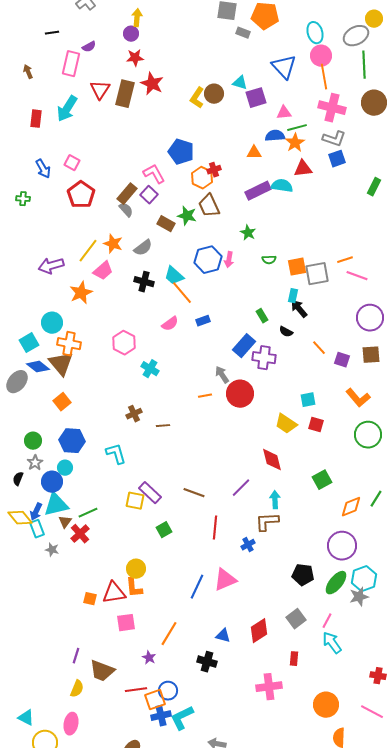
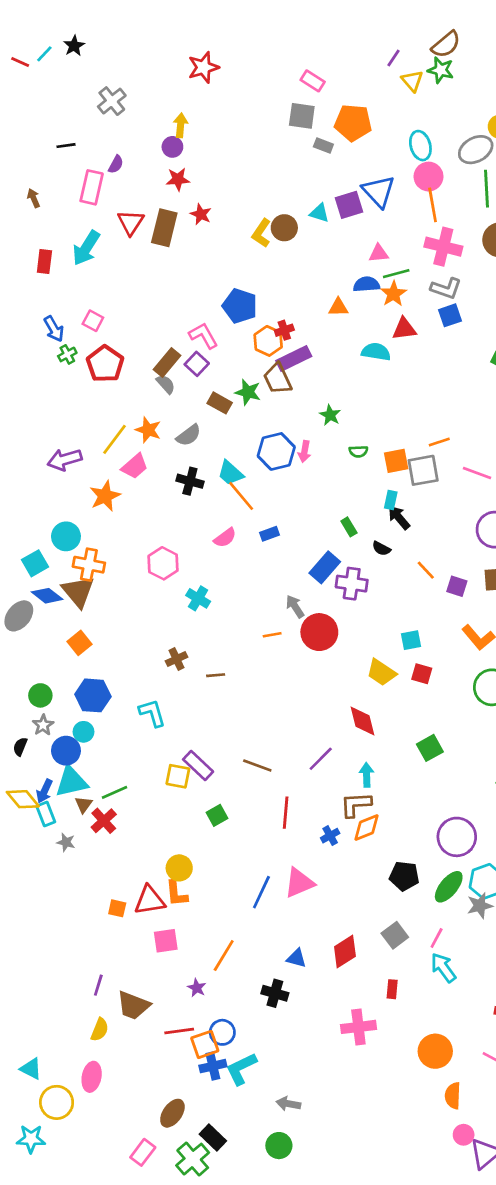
purple semicircle: (89, 47) -> (116, 164), turned -32
red star: (152, 84) -> (201, 214), size x0.7
purple square: (256, 98) -> (349, 205), moved
purple rectangle: (258, 191) -> (294, 358), moved
green cross: (23, 199) -> (67, 354), moved, turned -32
orange line: (345, 260) -> (439, 442), moved
orange diamond: (351, 507) -> (367, 827), moved

